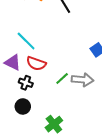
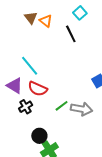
black cross: (26, 83) -> (26, 107), turned 32
black circle: (23, 106) -> (39, 136), moved

